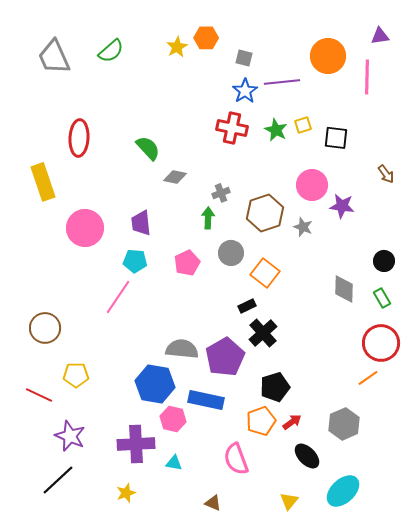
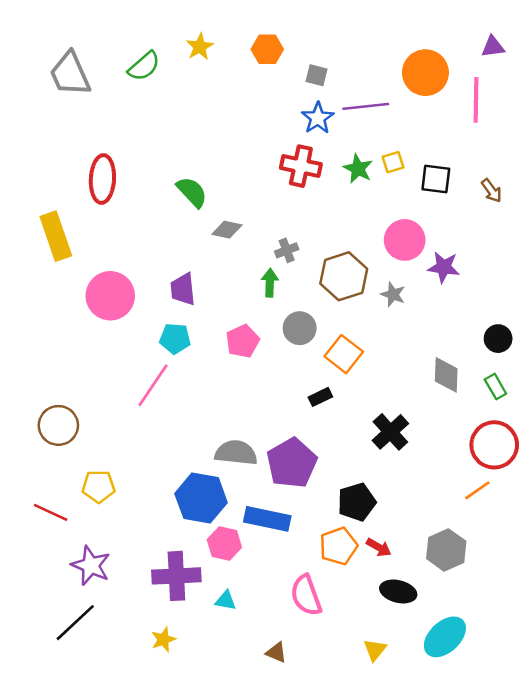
yellow star: (177, 47) -> (200, 47), moved
brown arrow: (386, 174) -> (492, 191), moved
black cross: (263, 333) -> (390, 432), moved
red arrow: (292, 422) -> (379, 547), turned 66
black ellipse: (307, 456) -> (398, 591), turned -32

